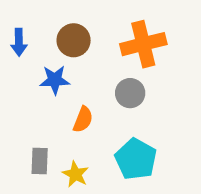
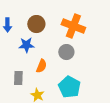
orange cross: (143, 44) -> (73, 26), turned 35
gray rectangle: (40, 161) -> (18, 78), moved

